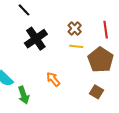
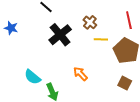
brown cross: (75, 28) -> (90, 22), moved

